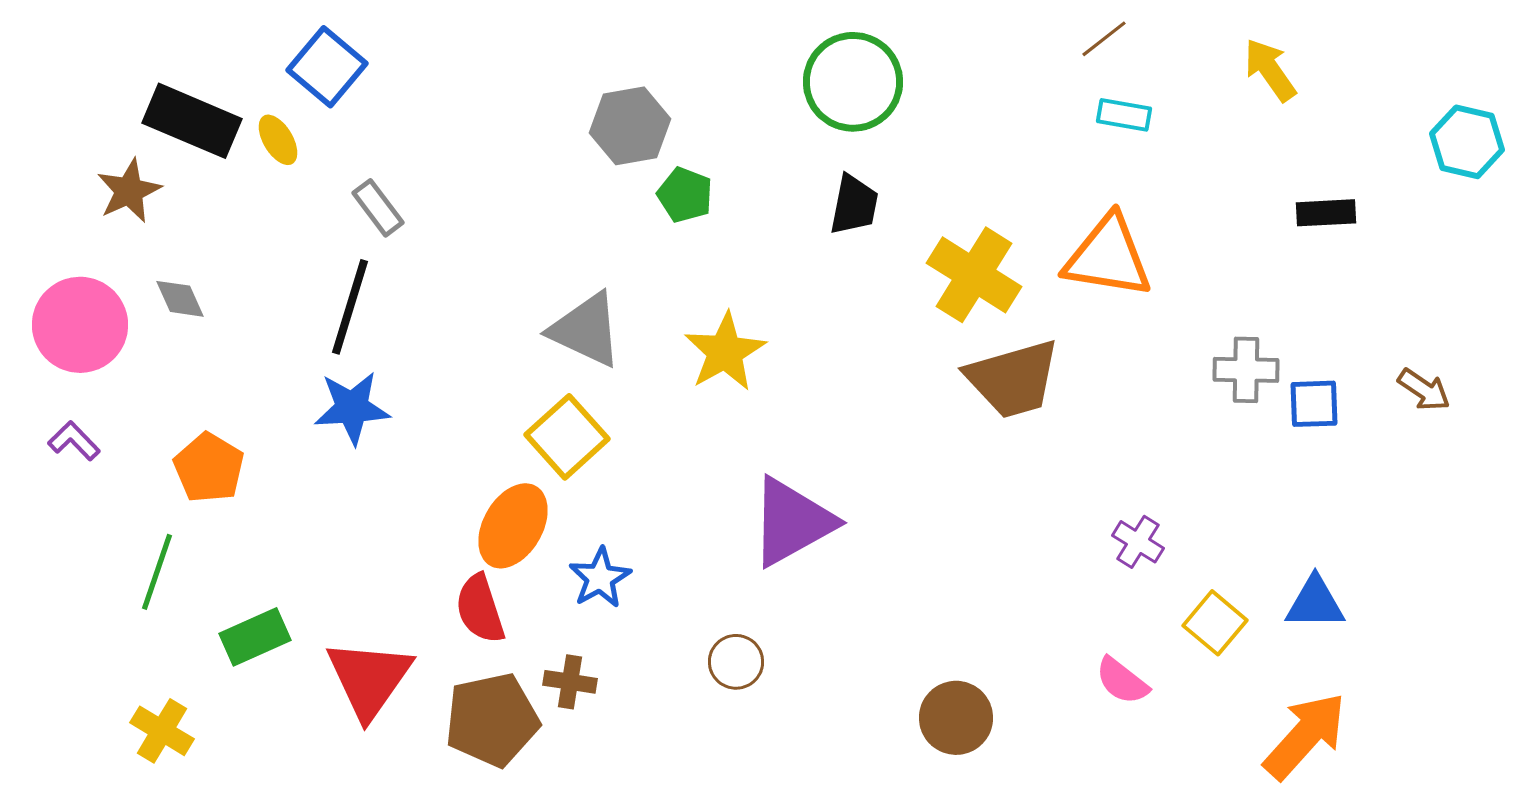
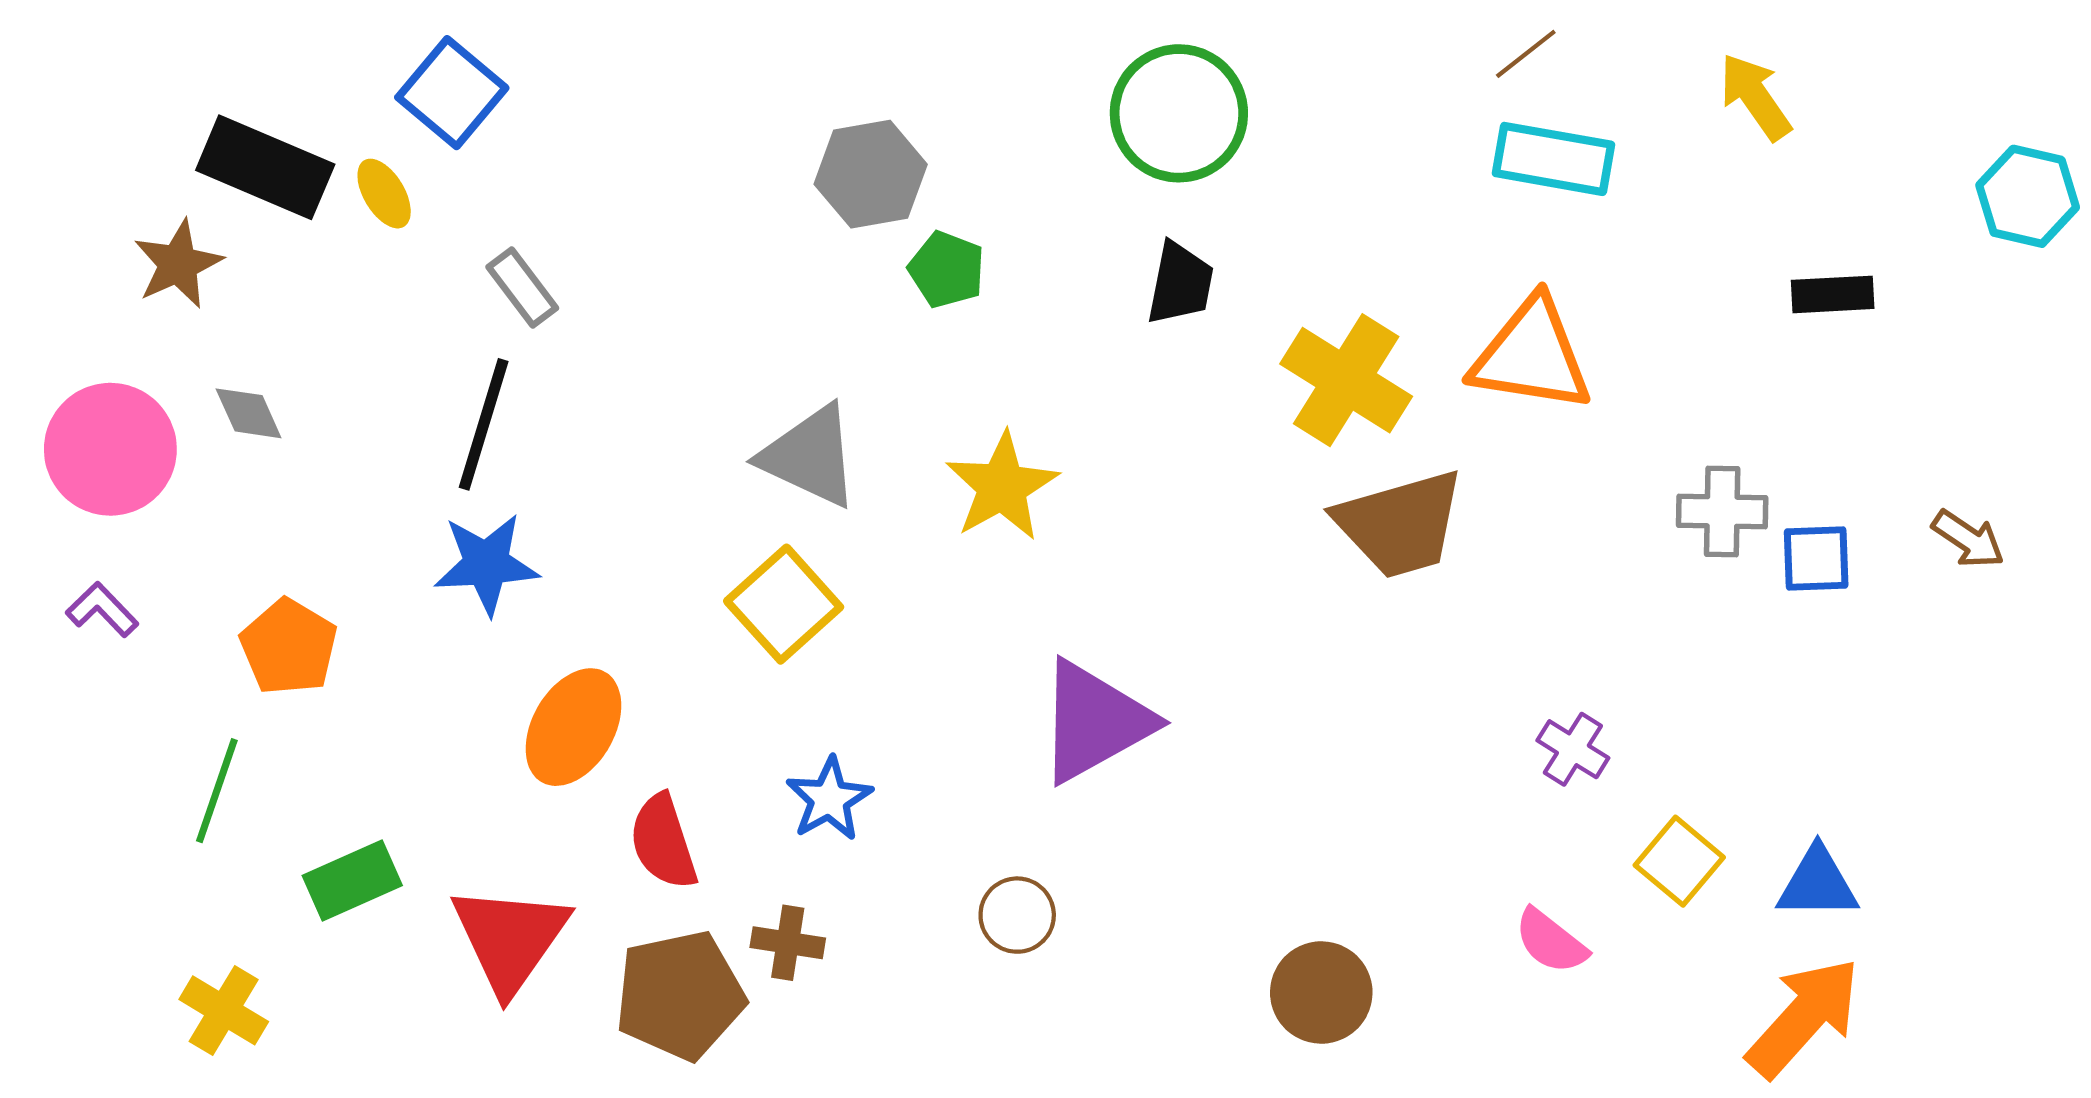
cyan rectangle: (1124, 115) -> (1553, 159), size x1.6
orange ellipse: (513, 526) -> (573, 727), moved
blue triangle: (1315, 603) -> (1818, 883), moved

